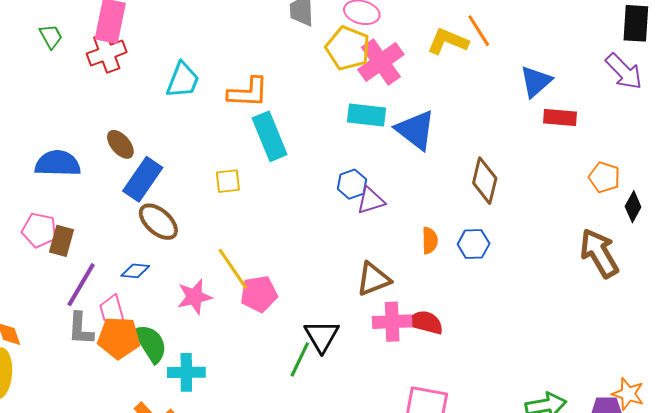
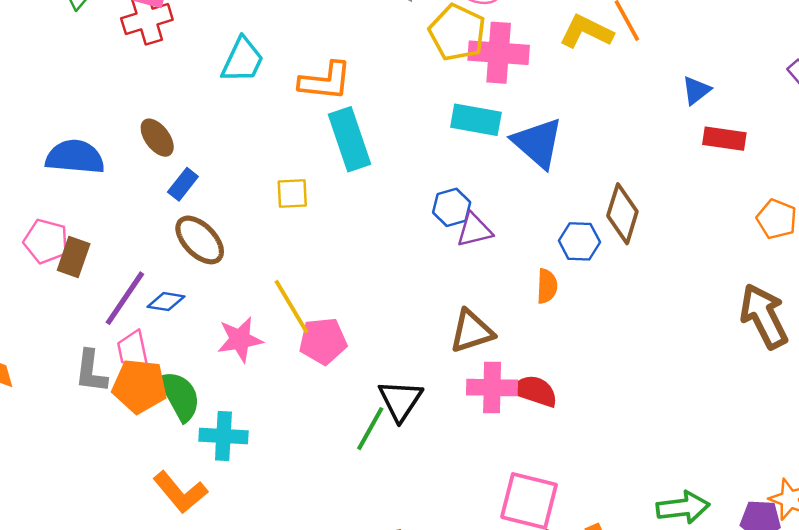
pink cross: (381, 62) -> (499, 53), turned 36
blue triangle: (536, 81) -> (696, 90), size x0.7
blue rectangle: (143, 179) -> (183, 184), size x0.6
blue hexagon: (474, 244) -> (579, 241), moved
purple line: (81, 285) -> (125, 298), moved

